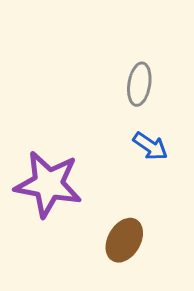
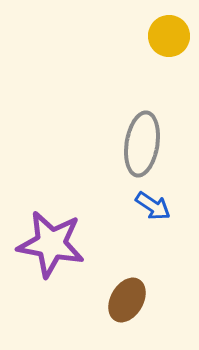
gray ellipse: (139, 84) -> (142, 144), size x1.5

